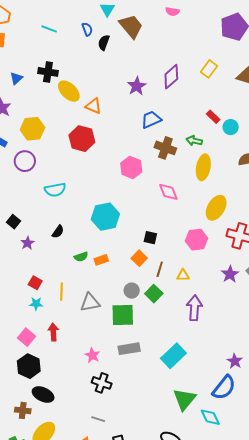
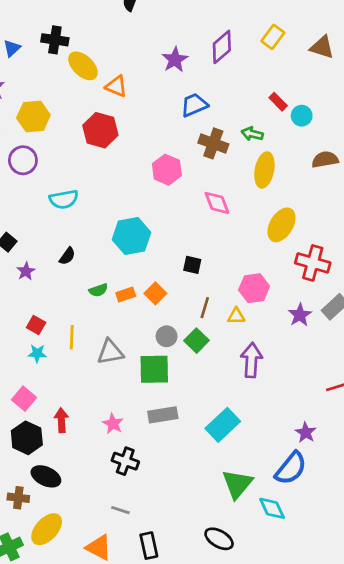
pink hexagon: (196, 240) -> (254, 288), moved
orange square: (139, 258) -> (155, 293), moved
red arrow: (53, 332) -> (61, 420), moved

